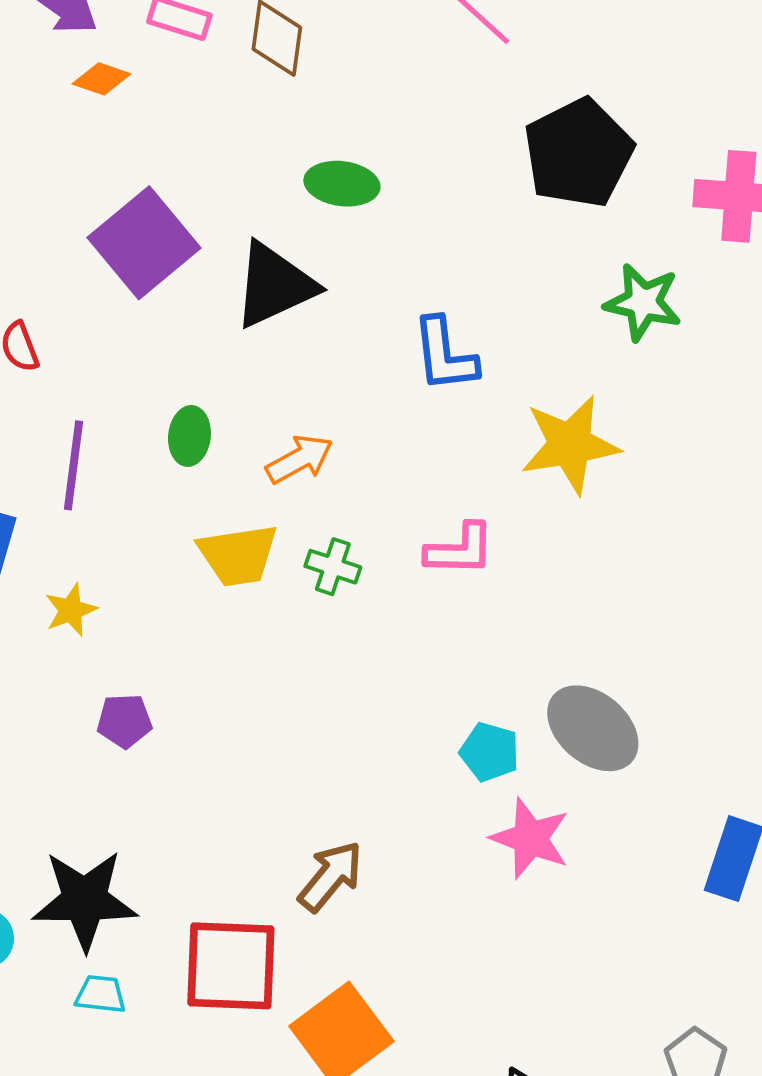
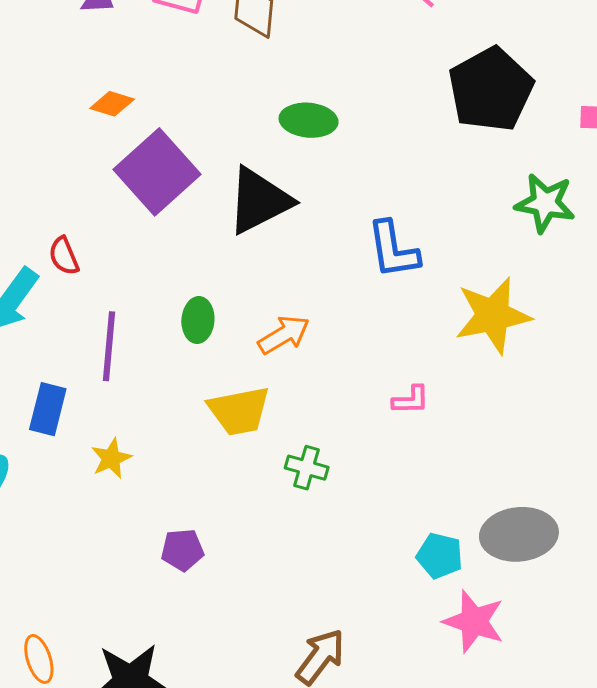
orange diamond: (101, 79) -> (112, 104), moved
pink L-shape: (460, 550) -> (411, 400), size x0.7
green cross: (333, 567) -> (307, 468), moved
purple pentagon: (125, 721) -> (182, 550), moved
gray ellipse: (593, 728) -> (519, 534), turned -44

